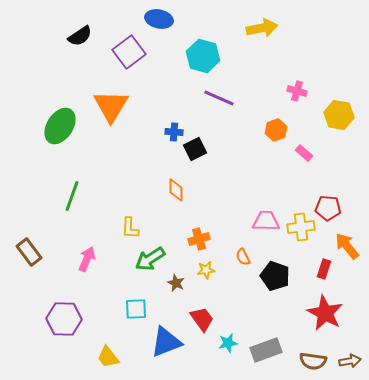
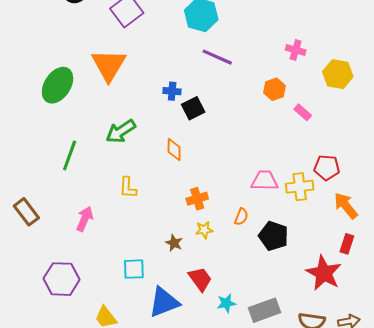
orange semicircle: (243, 257) -> (241, 217), turned -132
green arrow: (150, 259) -> (121, 131), moved
red rectangle: (324, 269) -> (347, 244), moved

